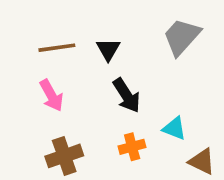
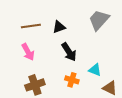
black triangle: (108, 50) -> (59, 27), turned 40
orange cross: (132, 147) -> (72, 80), turned 32

